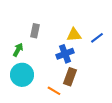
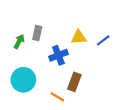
green arrow: (18, 50) -> (19, 41), moved
blue cross: (65, 54) -> (58, 55), moved

